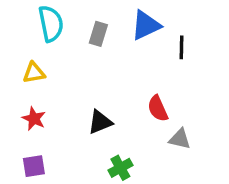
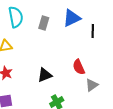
gray triangle: (180, 139) -> (92, 85), turned -48

